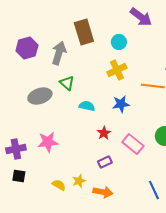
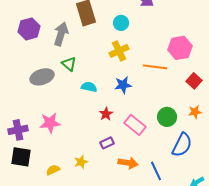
black square: (19, 176) -> (21, 157), size x1.5
yellow semicircle: (59, 185) -> (53, 170), moved, turned -56
orange arrow: (103, 192) -> (128, 163), moved

